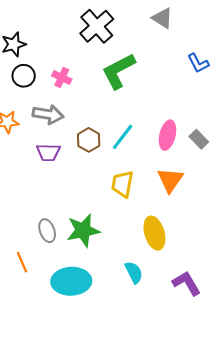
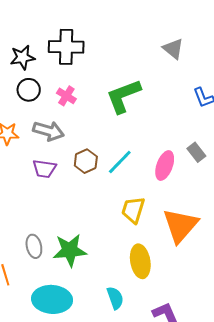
black cross: (97, 26) -> (66, 47), moved, turned 36
gray rectangle: (199, 139) -> (196, 152), moved
orange triangle: (170, 180) -> (180, 225), moved, size x1.4
yellow trapezoid: (122, 184) -> (133, 210), moved

